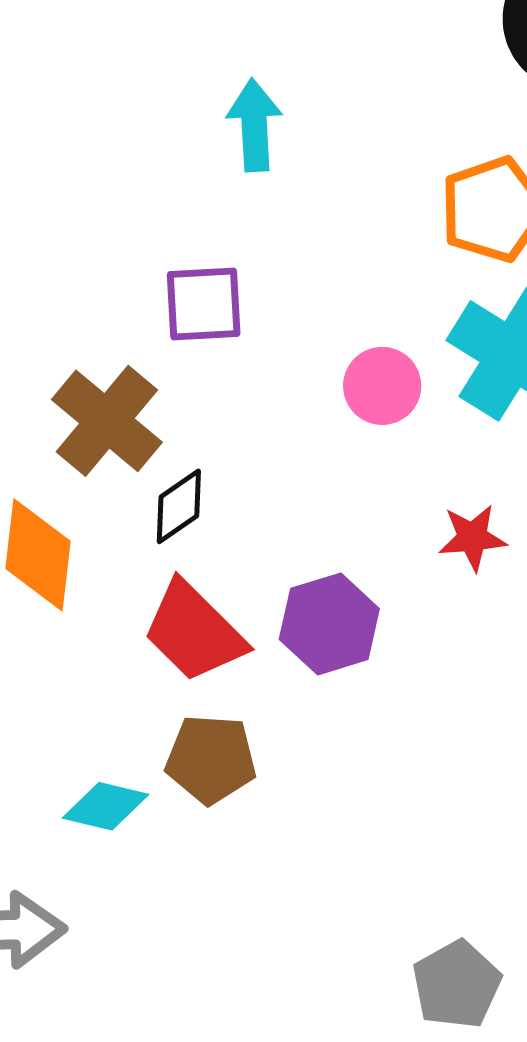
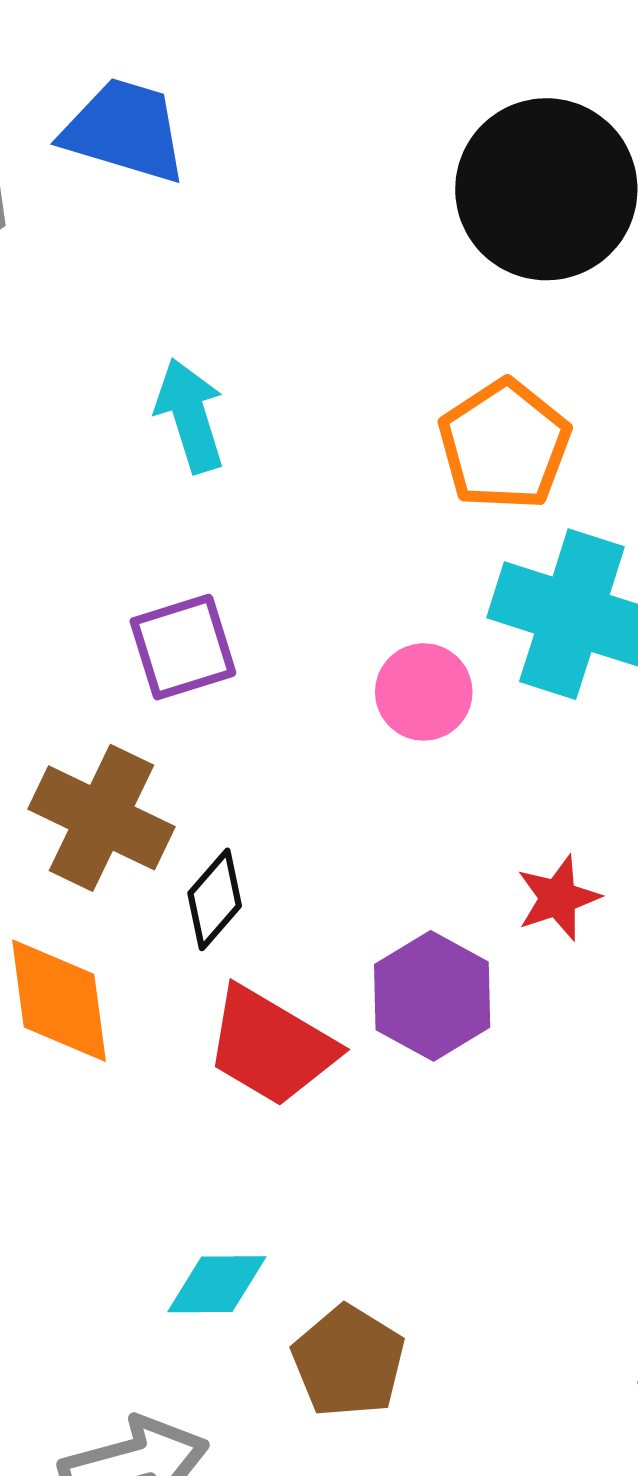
red star: (472, 538) -> (558, 898), moved
brown pentagon: (211, 759) -> (348, 1361), moved, turned -30

